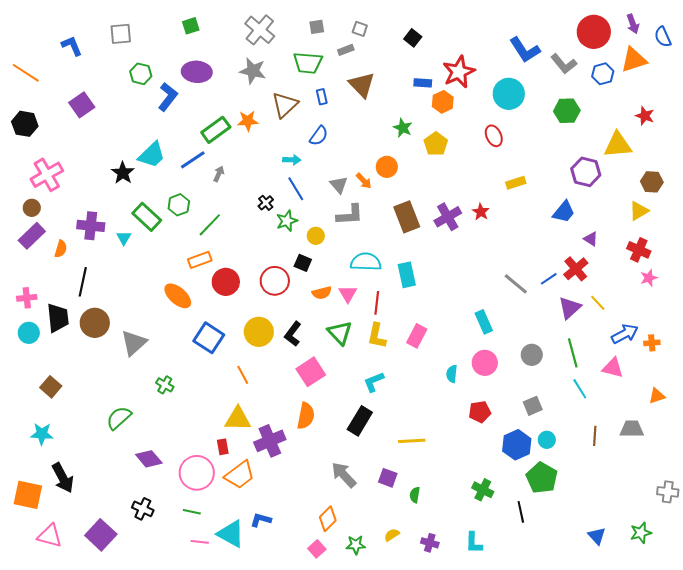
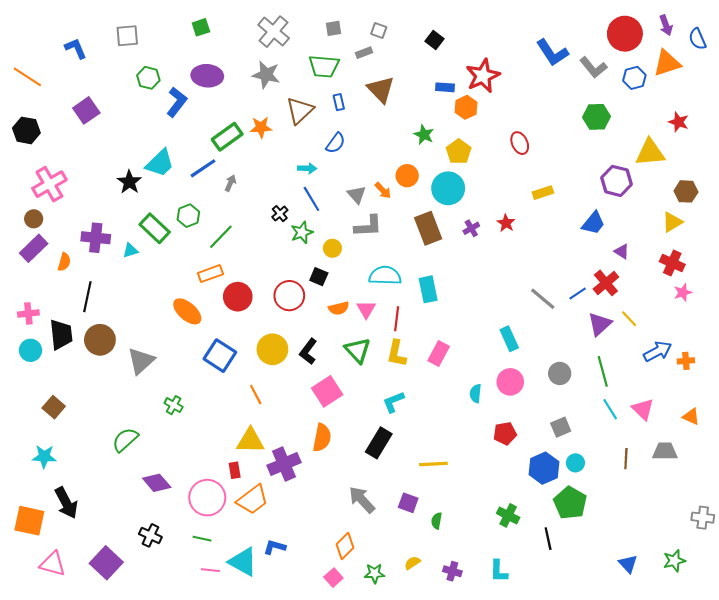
cyan circle: (509, 94) -> (448, 188), moved
purple cross: (448, 217) -> (471, 228), size x0.6
cyan triangle: (124, 238) -> (130, 250), turned 42
pink triangle: (613, 368) -> (643, 409), moved, turned 30
orange triangle: (657, 396) -> (691, 417), turned 42

